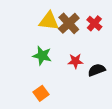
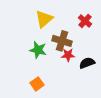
yellow triangle: (49, 21) -> (44, 19), turned -48
brown cross: (69, 23) -> (62, 41), moved, turned -30

